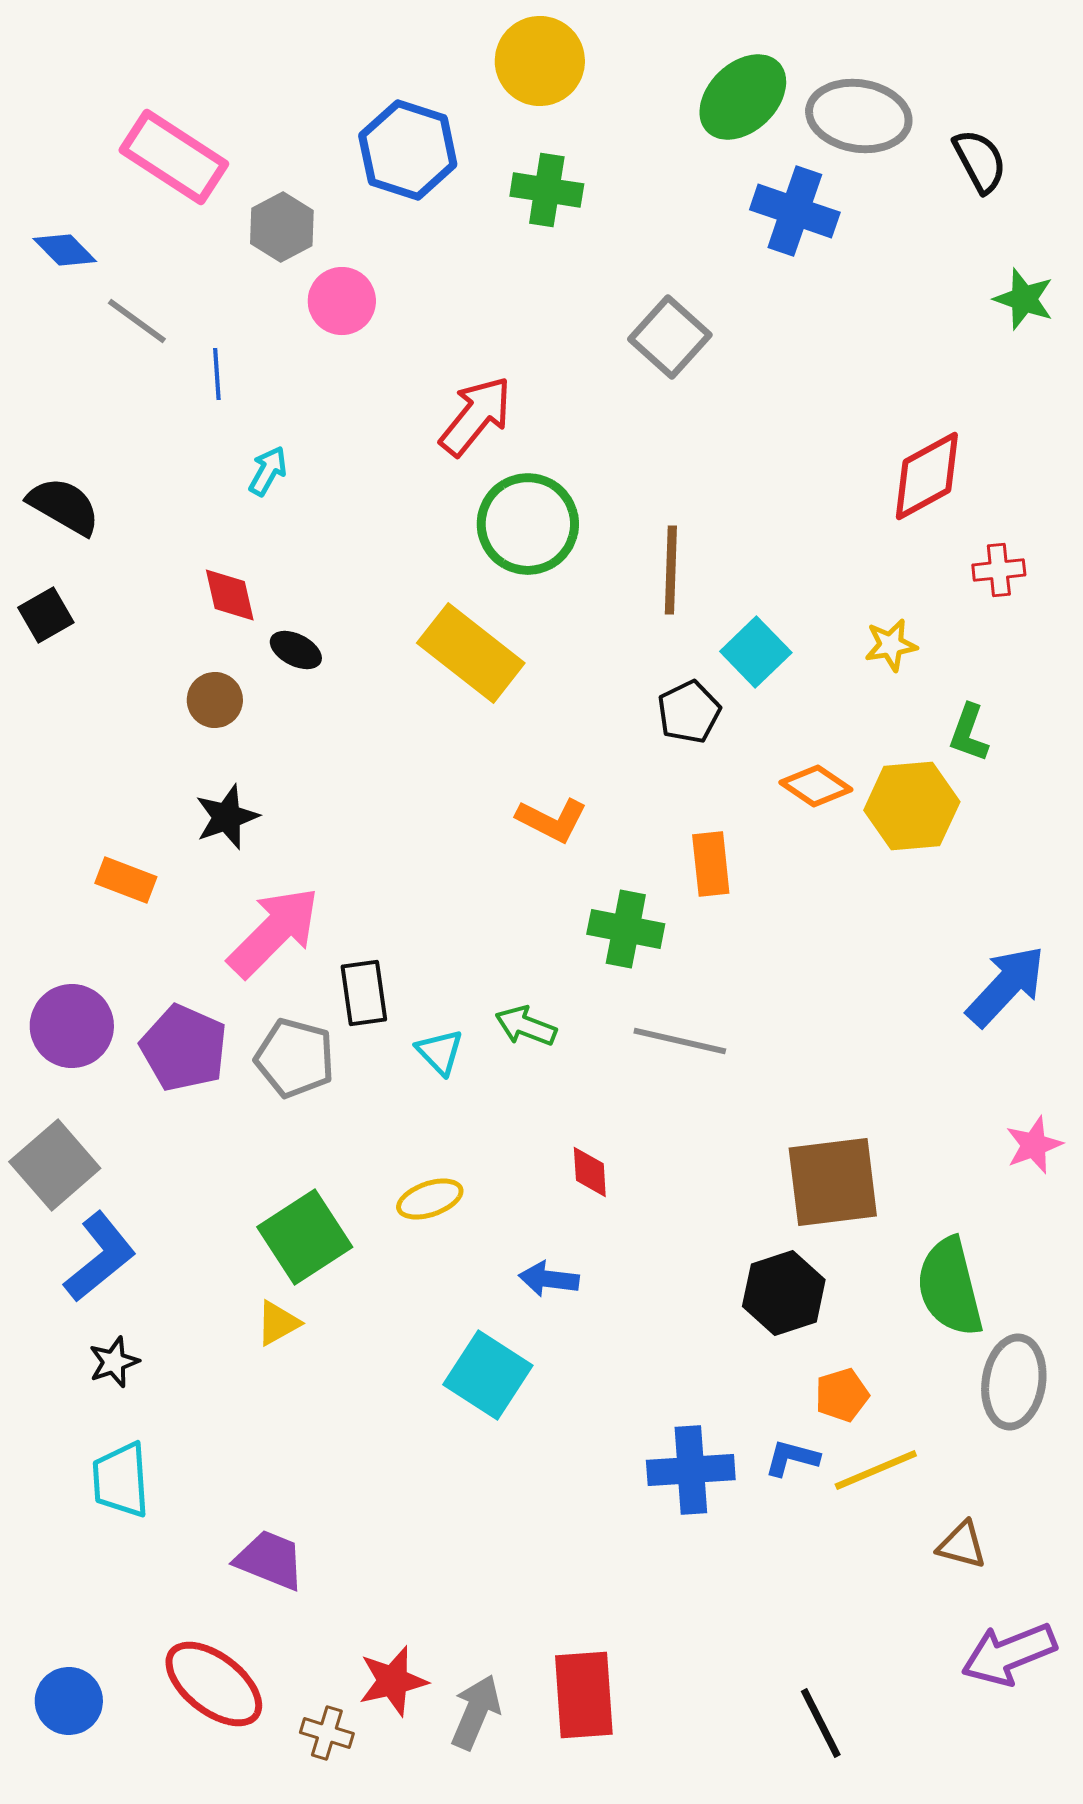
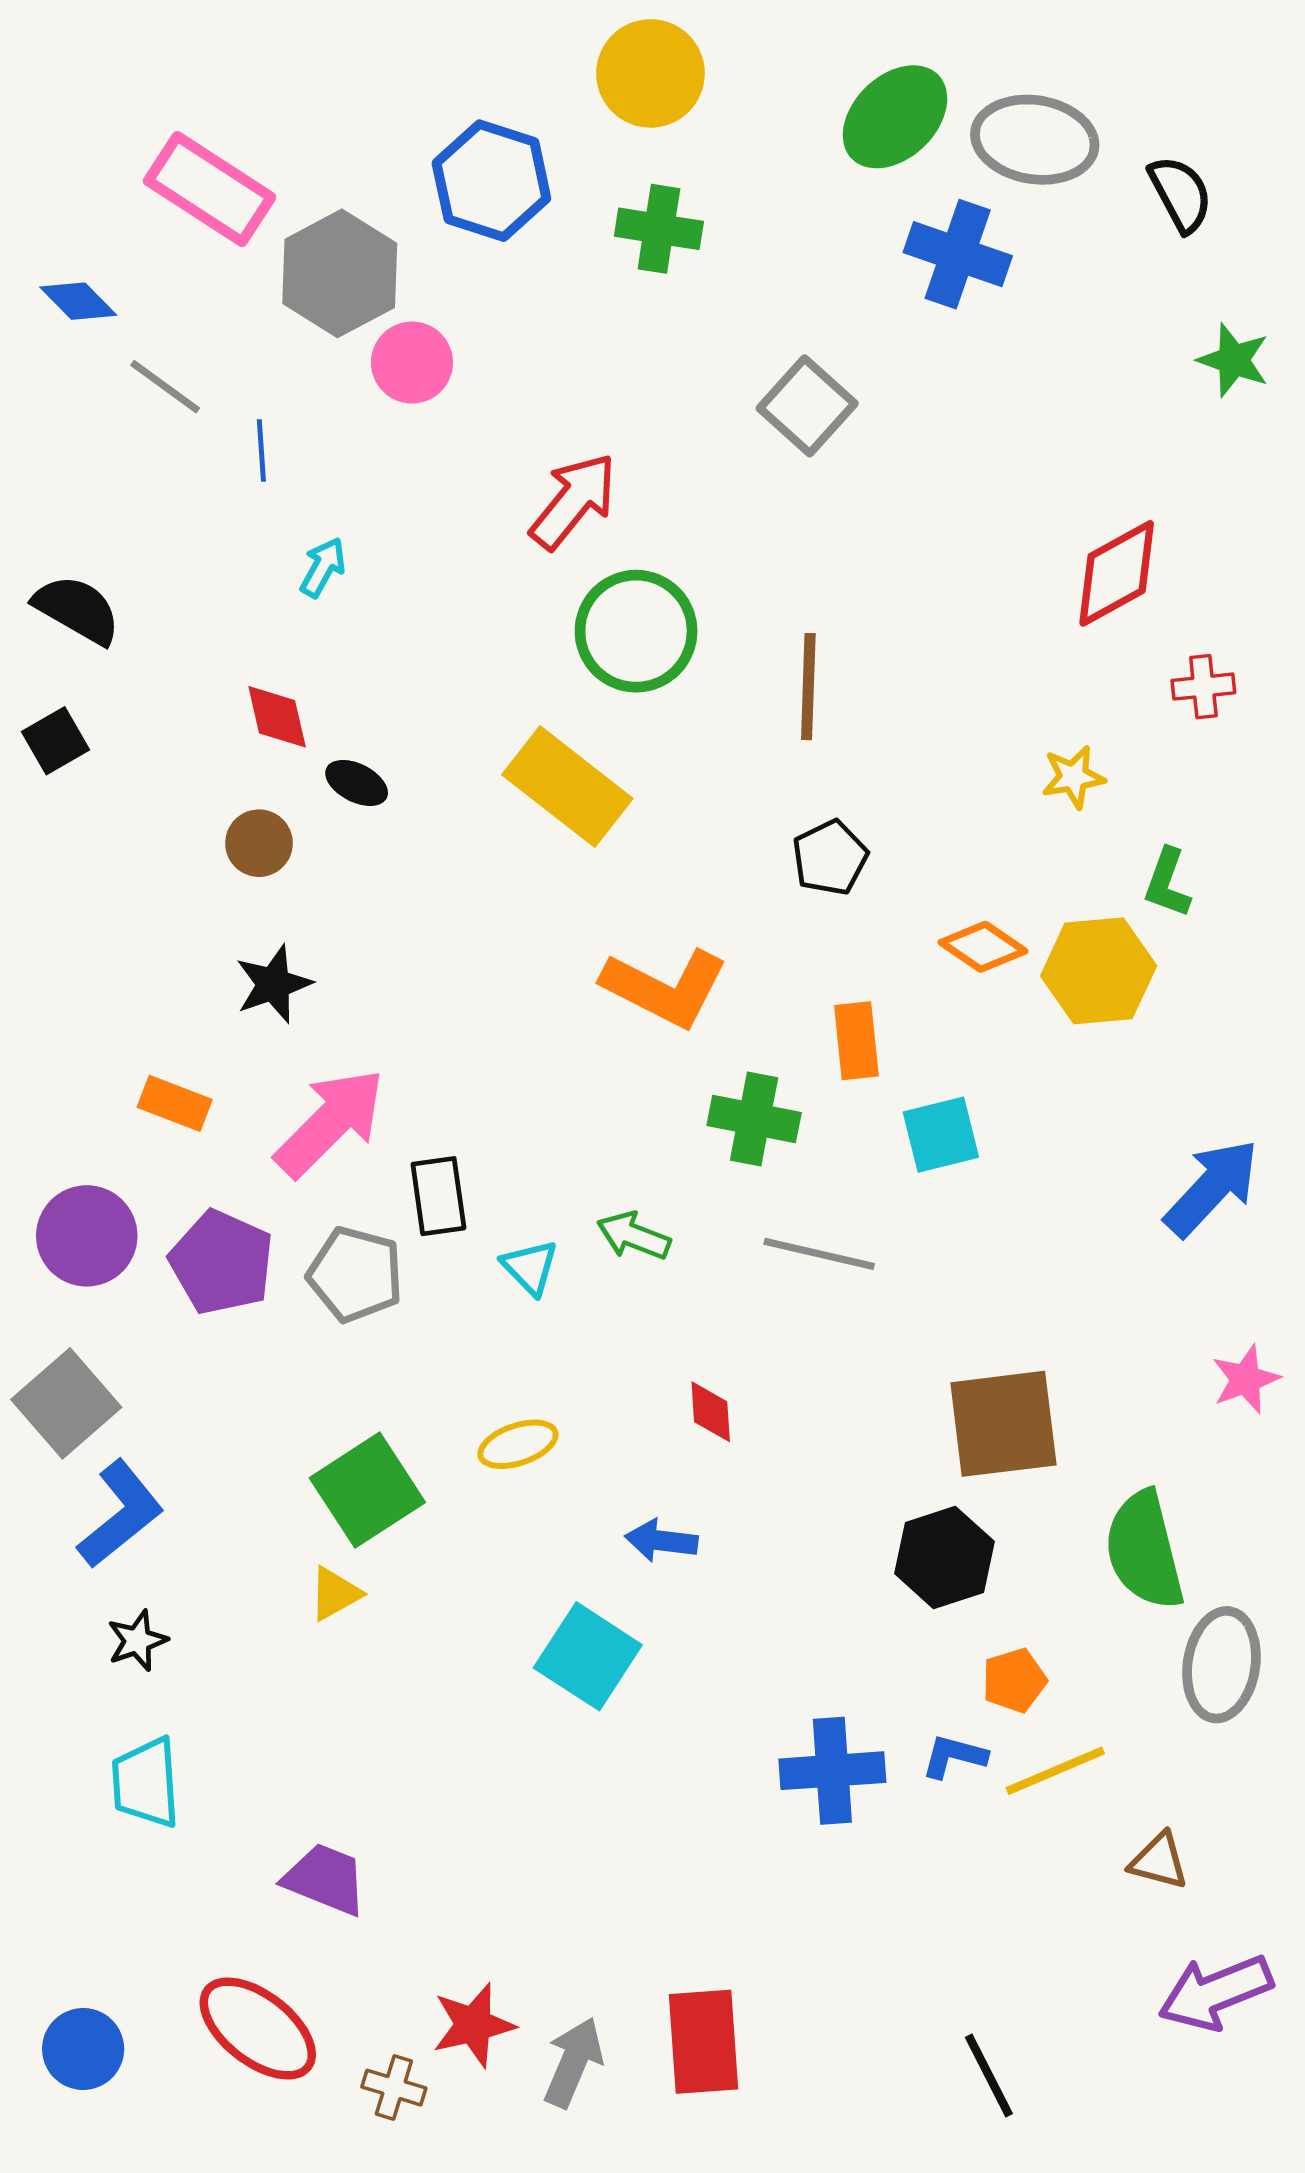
gray hexagon: (282, 227) -> (340, 273), size x1.5
cyan square: (756, 652) -> (941, 1135), moved, turned 30
orange L-shape: (552, 820) -> (665, 988), size x1.5
orange rectangle: (126, 880) -> (175, 1103), moved

